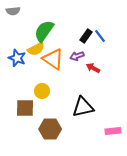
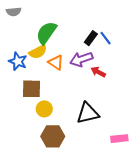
purple arrow: (77, 56) -> (81, 59), size x1.5
orange triangle: (53, 59) -> (56, 62), size x0.7
yellow circle: (42, 91) -> (44, 109), moved
brown square: (25, 108) -> (32, 89), moved

